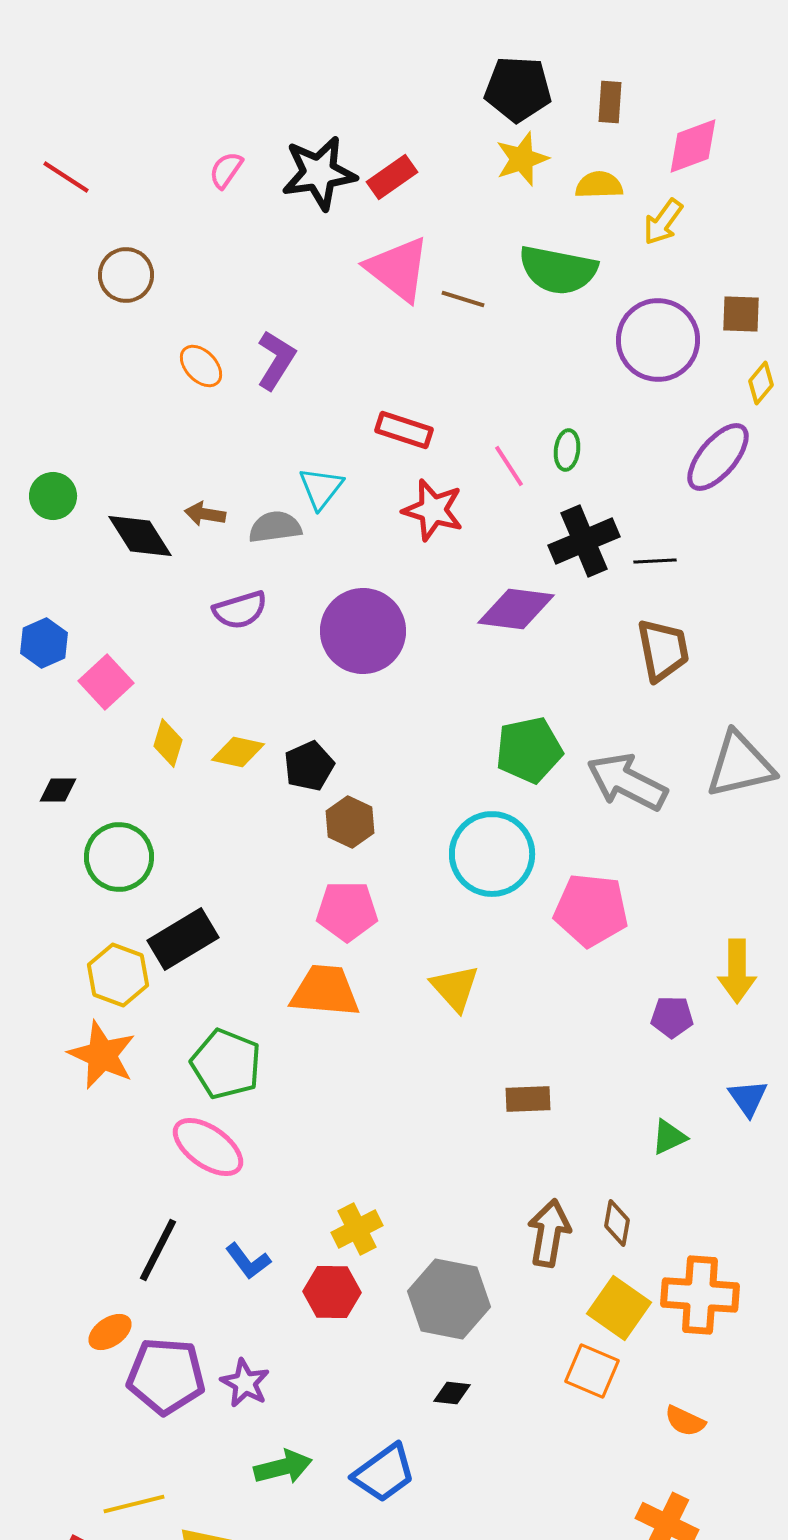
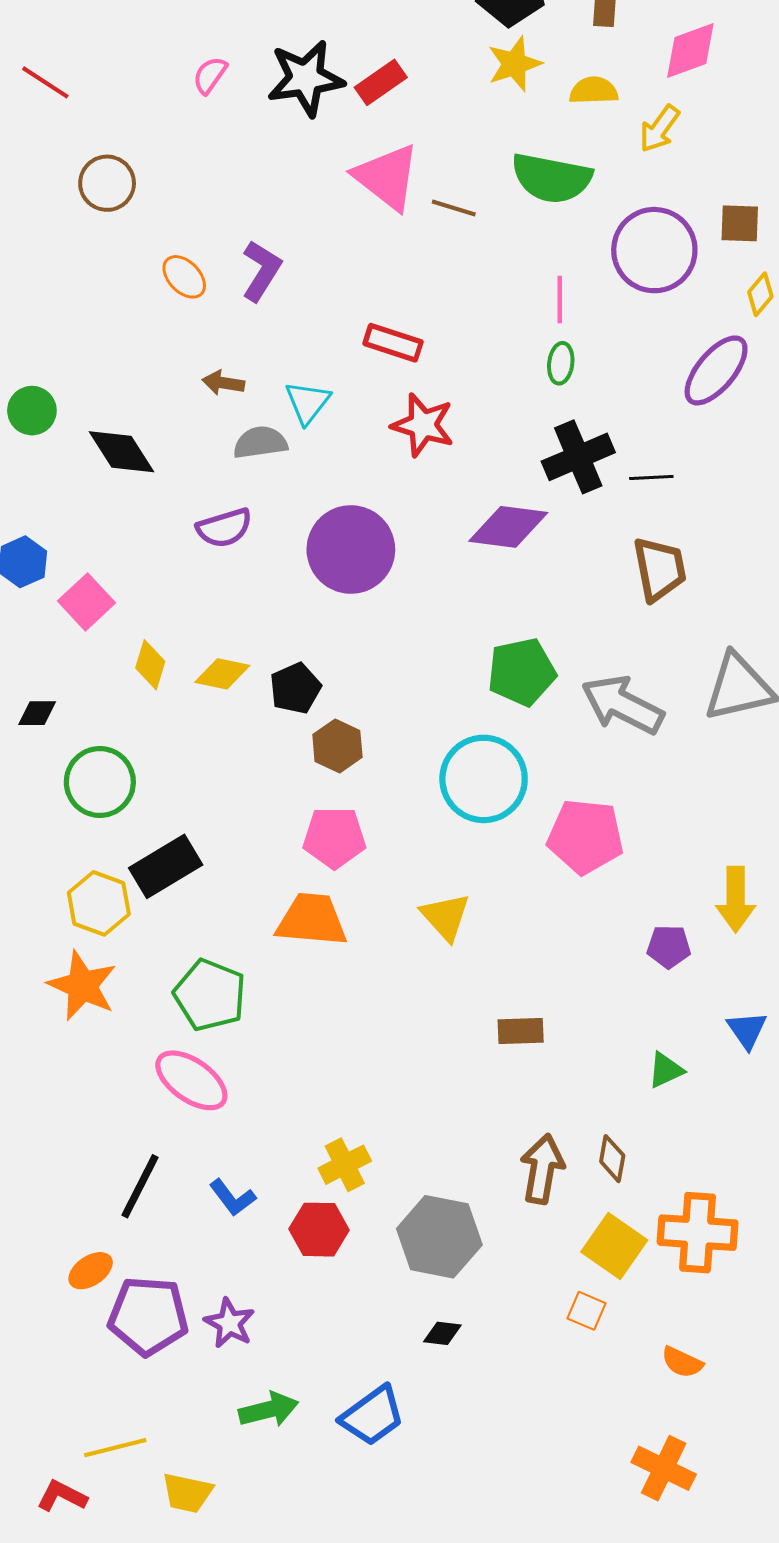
pink line: (509, 466) -> (560, 299), moved, turned 33
brown arrow: (205, 514) -> (223, 383), moved
orange square: (592, 1371) -> (586, 1311), size x0.7

